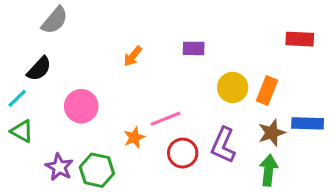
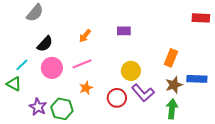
red rectangle: (300, 39) -> (201, 18), moved
black semicircle: (39, 69) -> (45, 44), moved
yellow circle: (233, 87) -> (131, 71), moved
cyan line: (17, 98) -> (22, 65), moved
pink line: (166, 119) -> (82, 64), moved
purple L-shape: (223, 145) -> (143, 93), turned -65

